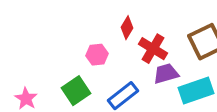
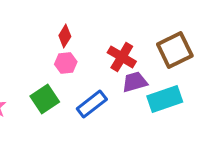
red diamond: (127, 28) -> (65, 36), moved

